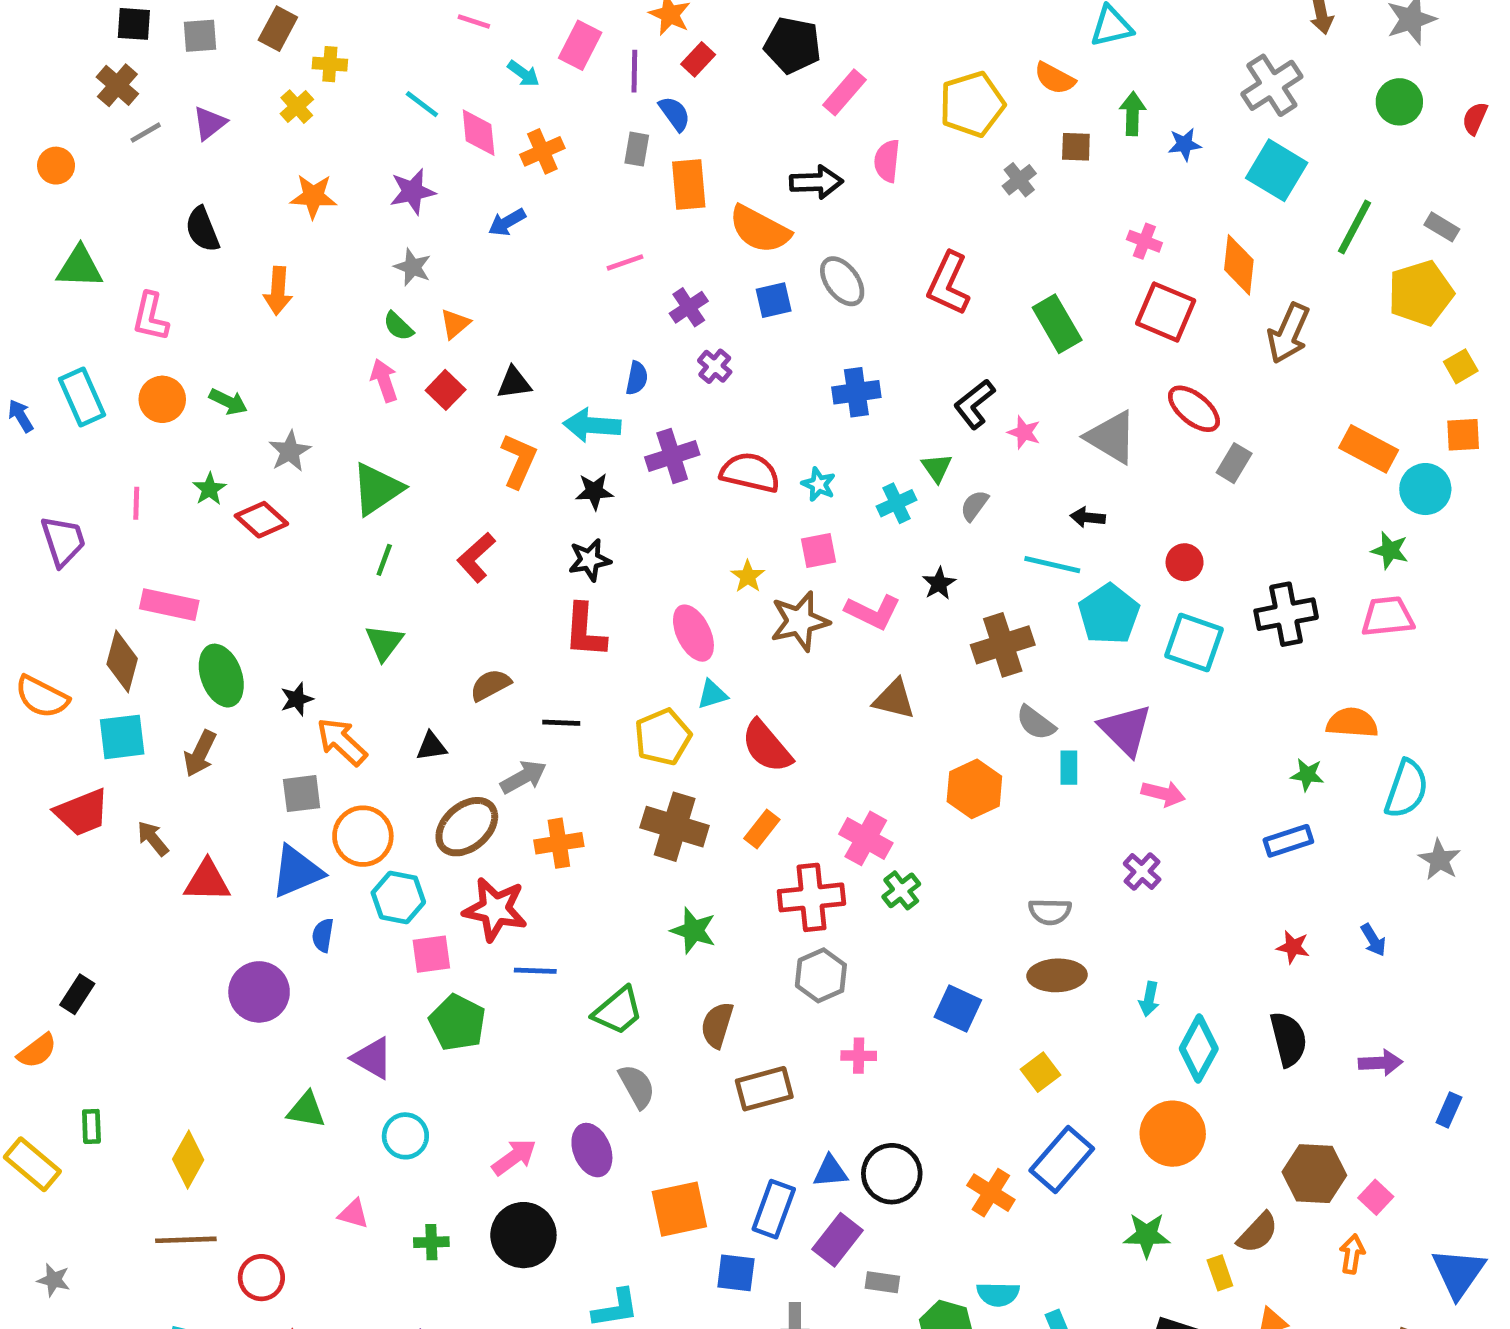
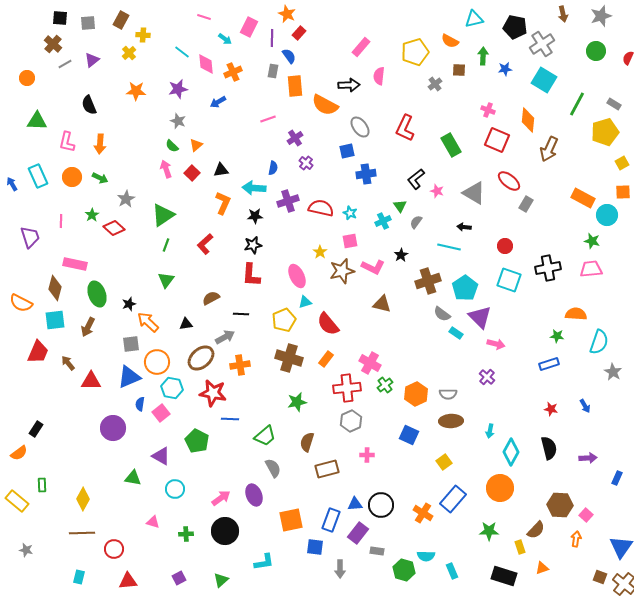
black pentagon: (793, 45) -> (515, 27), moved
orange arrow: (278, 291) -> (100, 144), moved
blue square: (774, 300) -> (347, 151), moved
cyan pentagon: (1109, 614) -> (465, 288), moved
cyan rectangle: (1069, 768) -> (456, 333), turned -56
orange hexagon: (974, 789) -> (416, 394), moved
red trapezoid: (82, 812) -> (38, 352), turned -45
green star: (693, 931) -> (297, 402), turned -30
pink square: (431, 954) -> (161, 413), moved, turned -30

